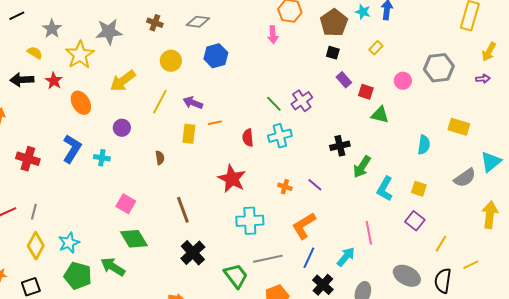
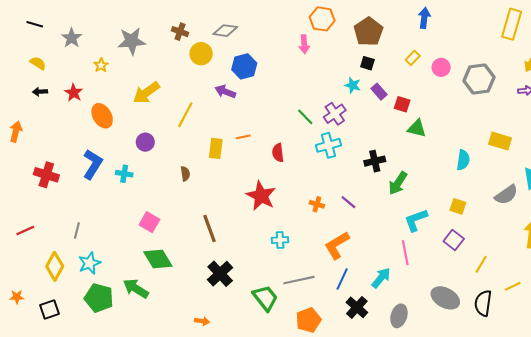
cyan star: (363, 12) -> (353, 85), moved
black line: (17, 16) -> (35, 24), turned 42
yellow semicircle: (35, 53) -> (38, 63), moved
yellow star: (80, 55) -> (101, 65), size x0.5
yellow circle: (171, 61) -> (201, 54), moved
black arrow: (22, 80) -> (40, 92), size x0.6
pink circle: (403, 81) -> (441, 67), moved
purple arrow: (193, 103) -> (225, 92), moved
cyan cross: (280, 136) -> (328, 145), moved
cyan L-shape: (385, 189) -> (416, 220), moved, turned 40
gray line: (34, 212) -> (77, 231), moved
cyan cross: (250, 221) -> (280, 240), size x0.6

